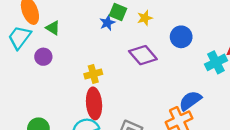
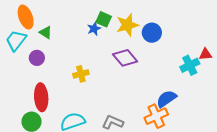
yellow star: (145, 18) -> (127, 25), size x1.6
blue circle: (181, 37) -> (152, 33), moved
red ellipse: (94, 103) -> (41, 97), moved

